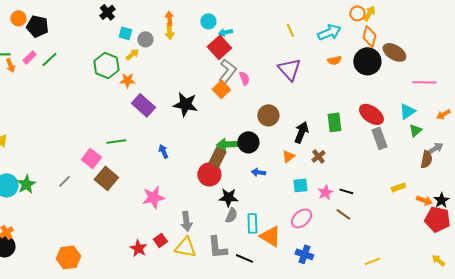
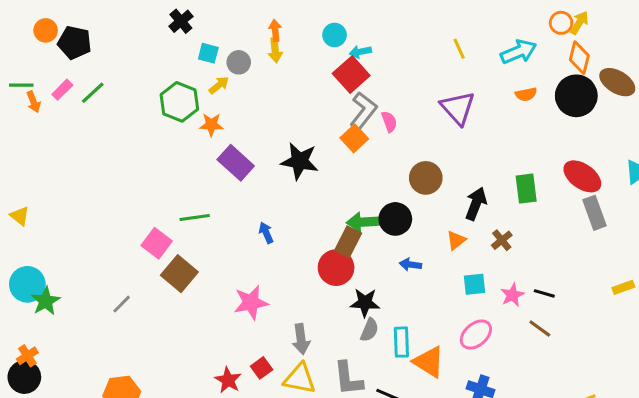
gray line: (64, 181) -> (122, 304), moved
green star: (26, 184) -> (46, 301), moved

